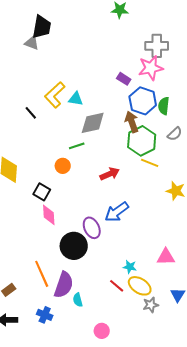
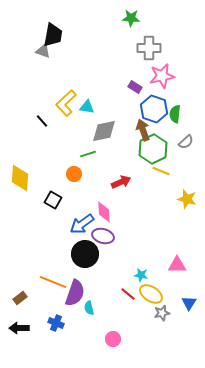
gray cross: (157, 46) -> (149, 48), moved
blue arrow: (117, 212) -> (82, 224), moved
pink diamond: (49, 215) -> (104, 212), moved
purple ellipse: (92, 228) -> (103, 236), turned -50
orange line: (42, 274) -> (53, 282), turned -44

